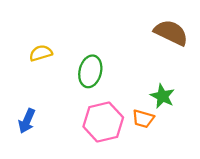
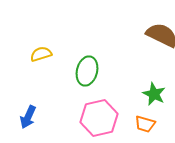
orange trapezoid: (143, 119) -> (145, 124), moved

